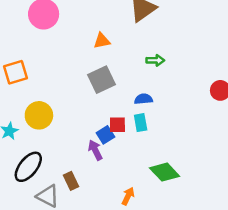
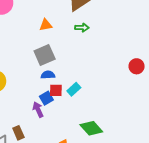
green arrow: (155, 60) -> (82, 28), moved
blue semicircle: (143, 99) -> (48, 75), moved
cyan rectangle: (141, 123) -> (74, 89), turned 56

